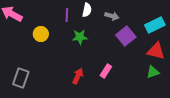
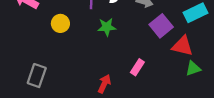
red triangle: (156, 51) -> (182, 46), moved
red arrow: (78, 76) -> (104, 84), moved

